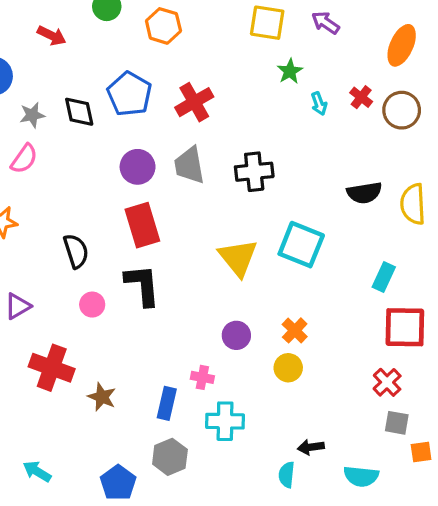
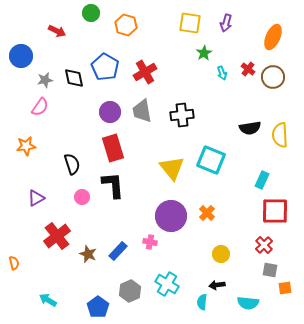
purple arrow: (325, 23) -> (226, 23), turned -108
purple circle: (236, 335) -> (171, 216), size x1.8
red cross: (52, 368) -> (57, 236), turned 32
yellow circle: (288, 368) -> (221, 254), moved
blue rectangle: (167, 403) -> (118, 251), moved, turned 30
cyan cross: (225, 421) -> (167, 284), moved, turned 30

